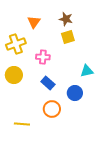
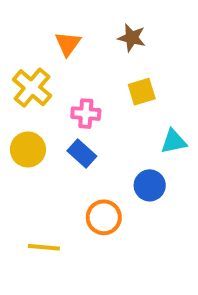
yellow square: (68, 37) -> (142, 92), moved
yellow cross: (16, 44) -> (32, 88), turned -30
blue rectangle: (48, 83) -> (82, 153), moved

